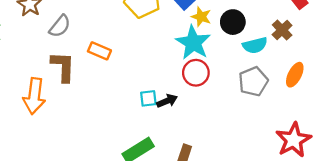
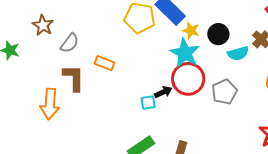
red circle: (196, 73) -> (188, 79), size x1.4
gray pentagon: (253, 81) -> (224, 92), moved
black arrow: (167, 101) -> (163, 92), moved

